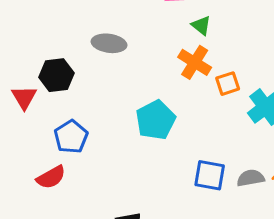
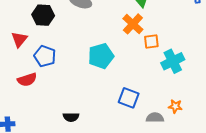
red triangle: (24, 97) -> (19, 39), moved
blue pentagon: (71, 137) -> (45, 56), turned -30
gray semicircle: (251, 178) -> (155, 118), moved

